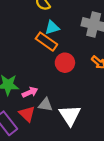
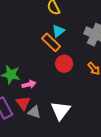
cyan triangle: (52, 28) -> (58, 31), turned -32
gray triangle: (45, 105) -> (34, 112), moved

